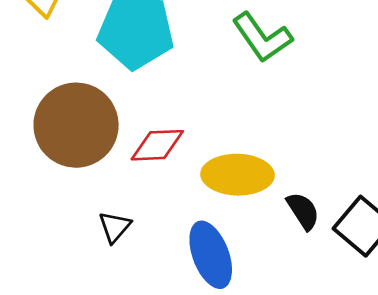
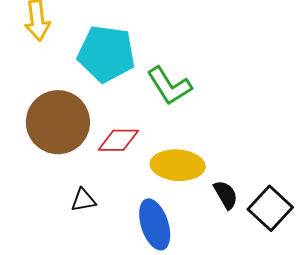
green L-shape: (262, 37) -> (169, 86), moved
black triangle: (115, 227) -> (83, 200), turned 36

